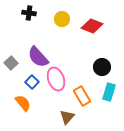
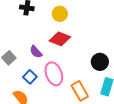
red diamond: (92, 26) -> (60, 39), moved
purple semicircle: (38, 57) -> (36, 52), size x0.6

